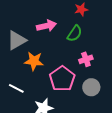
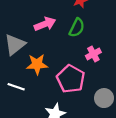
gray circle: (91, 87) -> (104, 98), moved
white line: (16, 88) -> (16, 87), moved

